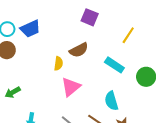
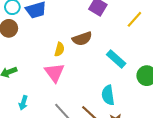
yellow line: (128, 35) -> (134, 19), moved
pink triangle: (71, 87) -> (54, 73), moved, turned -35

